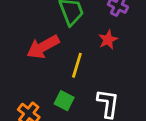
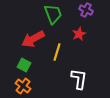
green square: (64, 101) -> (24, 65), moved

